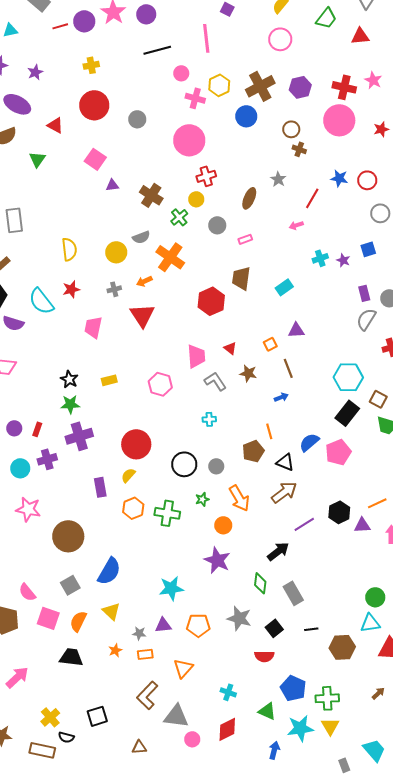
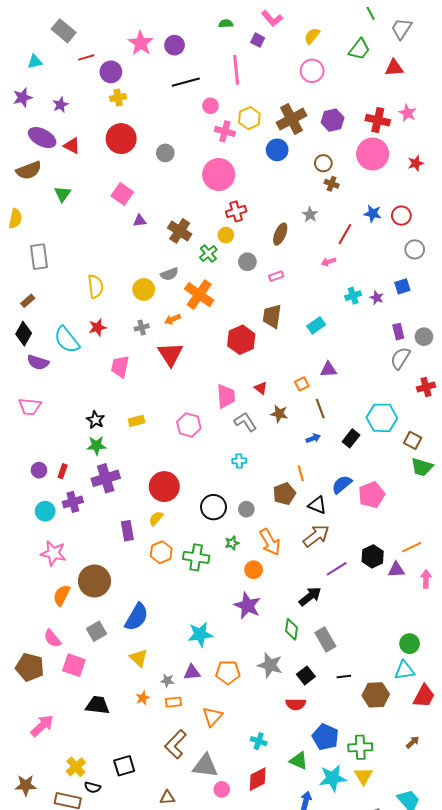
purple circle: (84, 21) -> (111, 72), moved
red triangle: (55, 125) -> (72, 146), moved
black rectangle: (347, 413) -> (351, 438), moved, size x0.7
orange semicircle: (78, 621) -> (62, 595), moved

